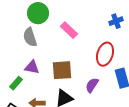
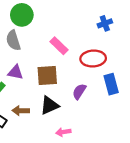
pink rectangle: (69, 30) -> (59, 46), moved
red ellipse: (105, 54) -> (93, 59), turned 70

